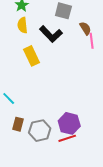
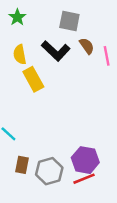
yellow semicircle: (22, 25) -> (20, 54), moved
brown semicircle: (85, 28) -> (87, 46), moved

